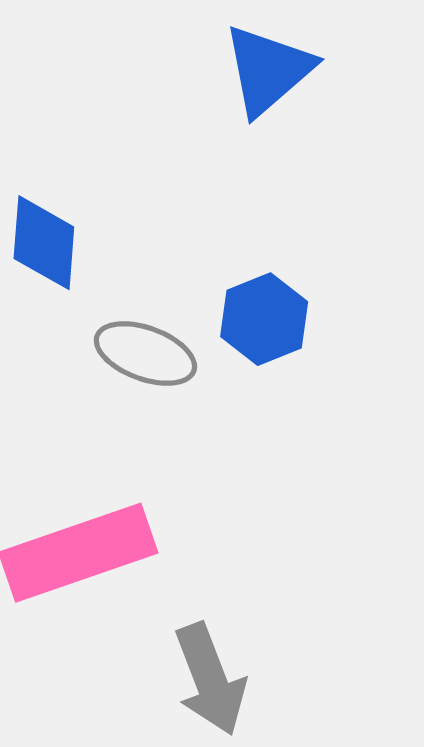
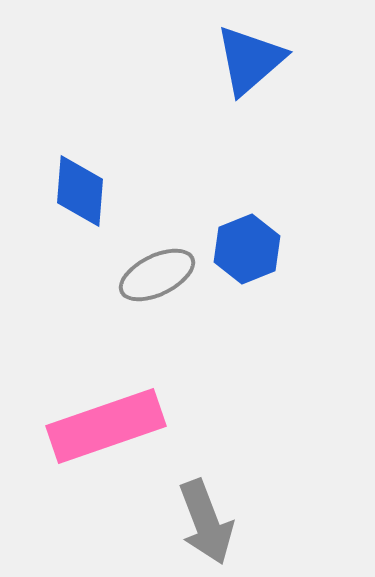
gray ellipse: (145, 353) -> (157, 275), turned -46

